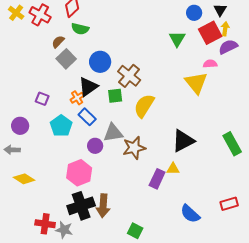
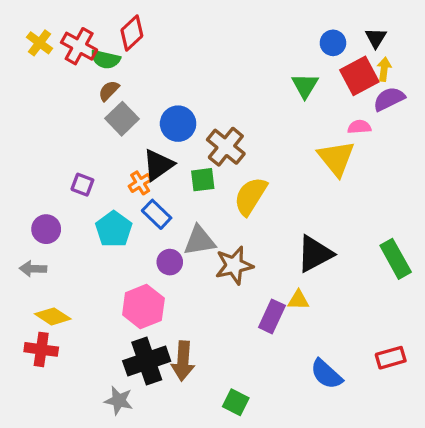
green semicircle: (80, 29) -> (105, 59), moved
red cross: (45, 224) -> (41, 349), moved

